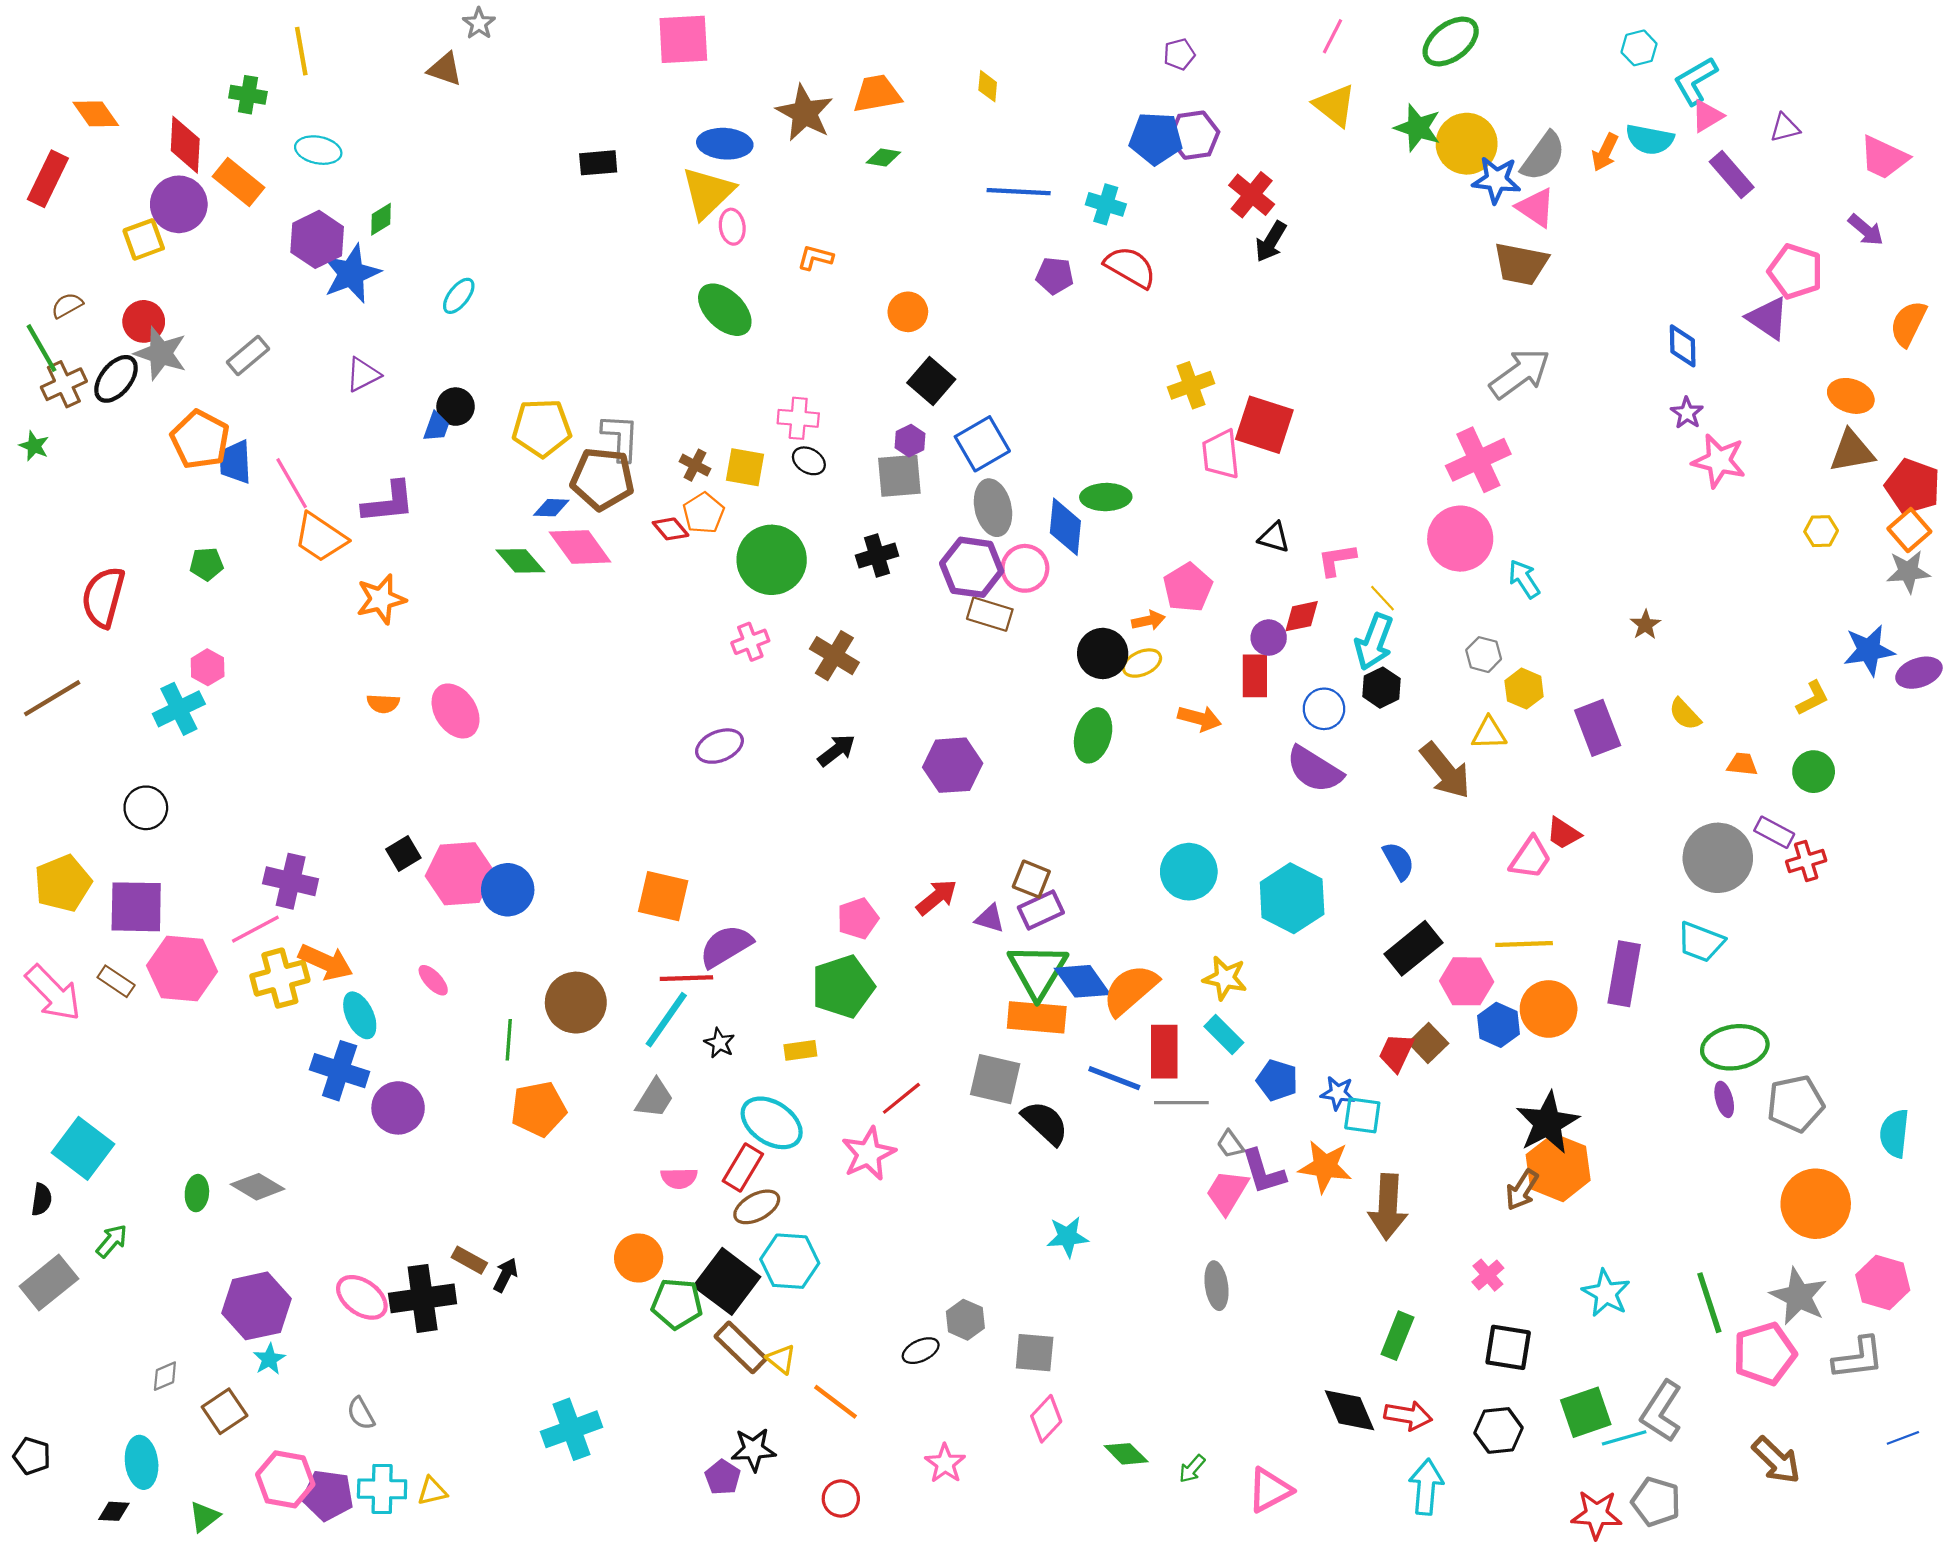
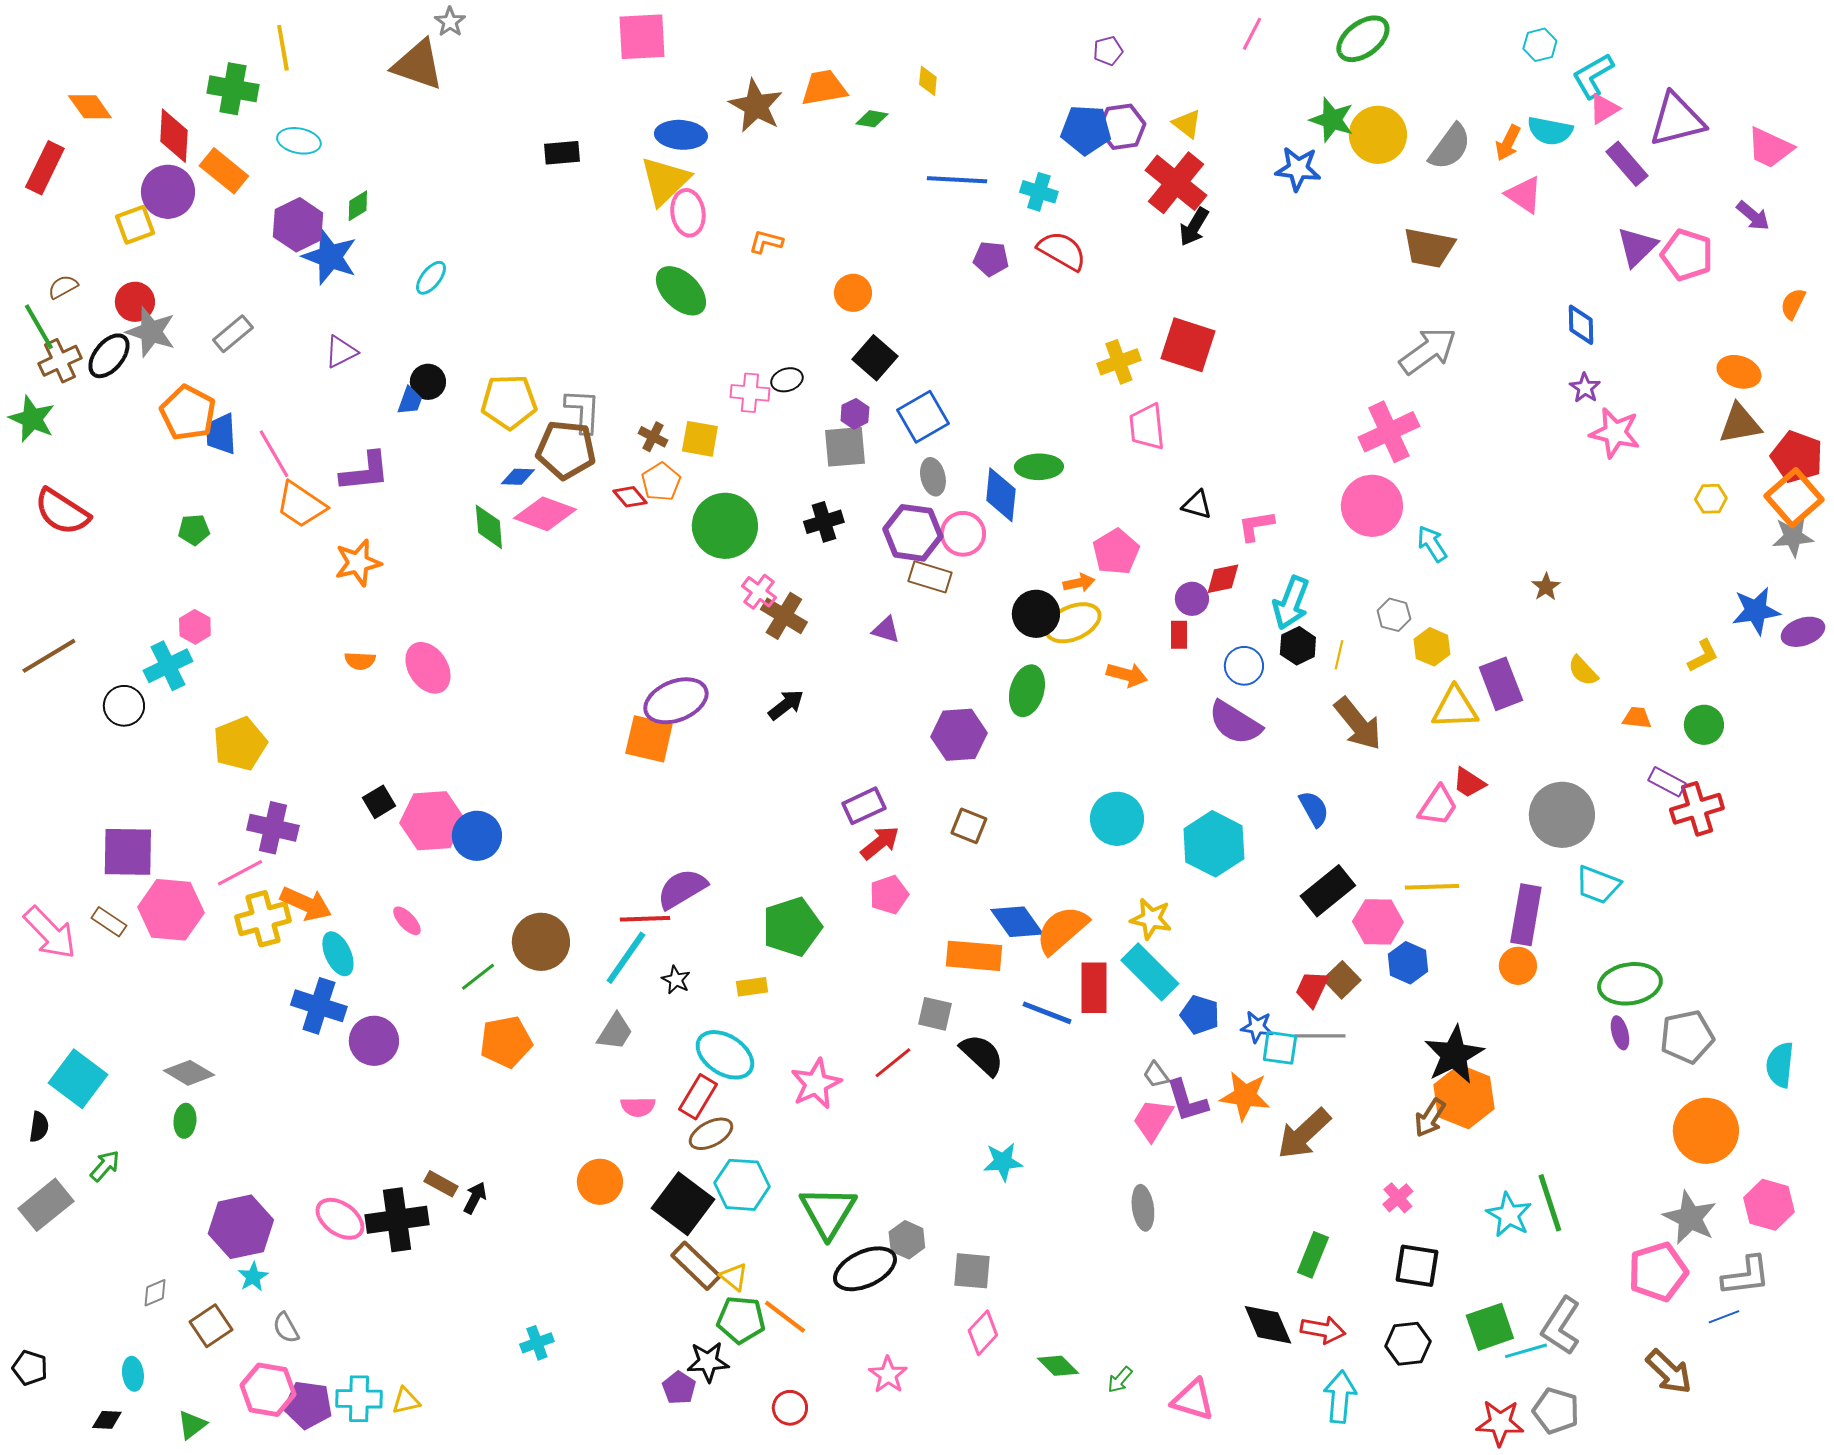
brown triangle: (445, 69) -> (418, 65), size x1.6
green cross: (248, 95) -> (233, 89), size x1.4
yellow triangle: (1335, 105) -> (1187, 124), moved, size x0.7
purple triangle: (1785, 128) -> (1677, 120), size x2.0
green diamond: (883, 158) -> (872, 119), moved
blue star: (1496, 180) -> (1298, 169), moved
red cross: (1252, 195) -> (1176, 183), size x1.4
pink triangle: (1536, 208) -> (1524, 195), moved
pink ellipse: (732, 227) -> (688, 213), size x1.4
blue star: (351, 274) -> (330, 257), turned -30
purple triangle: (1768, 318) -> (1637, 247), moved, turned 42
orange semicircle: (1908, 324) -> (1793, 304), size x0.7
red square: (1264, 425) -> (1188, 345), moved
green star: (34, 446) -> (32, 419), size x1.6
black ellipse: (809, 461) -> (787, 380), moved, turned -48
gray ellipse: (993, 508) -> (933, 477), size x0.7
orange square: (1909, 530) -> (1794, 498), size x1.4
pink diamond: (580, 547) -> (545, 514), turned -34
green diamond: (520, 561) -> (489, 527), turned 36
red semicircle: (103, 597) -> (62, 512), moved, turned -72
yellow line: (1383, 598) -> (1339, 655), moved, turned 56
pink cross: (750, 642) -> (759, 592), moved, turned -32
yellow ellipse: (1142, 663) -> (1073, 623), size x1.5
red rectangle: (1255, 676) -> (1179, 635), size x0.7
yellow triangle: (1489, 733) -> (1455, 708), moved, size x1.4
purple ellipse: (719, 746) -> (676, 701), size x1.4
purple hexagon: (953, 765) -> (959, 735), moved
black circle: (146, 808) -> (124, 706), moved
gray circle: (1718, 858) -> (1562, 815), moved
red cross: (1806, 861) -> (1697, 809), size x1.4
yellow pentagon: (63, 883) -> (240, 744), moved
orange square: (663, 896) -> (649, 739), moved
purple rectangle: (1041, 910) -> (864, 806), moved
pink pentagon: (858, 918) -> (889, 895), moved
purple triangle: (990, 918) -> (886, 630), moved
green triangle: (1038, 971) -> (828, 1212), moved
orange circle: (1549, 1009) -> (1518, 966), moved, size x0.7
cyan rectangle: (1224, 1034) -> (1150, 972), size x1.5
green line: (509, 1040) -> (478, 977), turned 48
gray square: (995, 1079) -> (935, 1014), size x0.7
red line: (901, 1098) -> (893, 1063), moved
gray line: (1181, 1103) -> (1320, 1036), moved
gray diamond: (258, 1187) -> (189, 1073), moved
brown arrow: (1388, 1207) -> (1304, 1134), turned 44
green line: (1709, 1303) -> (1550, 1203), moved
green pentagon: (677, 1304) -> (741, 1320), moved
black ellipse: (921, 1351) -> (865, 1269), size x1.8
gray semicircle: (361, 1413) -> (286, 1328), moved
cyan cross: (572, 1429) -> (537, 1343), size x0.6
blue line: (1903, 1438) -> (1724, 1317), moved
cyan ellipse: (142, 1462) -> (133, 1374), size x0.7
pink triangle: (1270, 1490) -> (1193, 1400), turned 45

